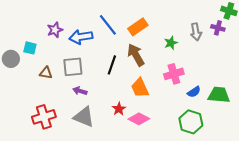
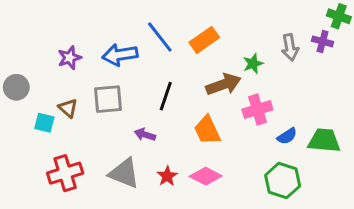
purple star: (55, 30) -> (70, 58), moved
cyan square: (30, 48) -> (44, 123), moved
brown arrow: (136, 55) -> (223, 84), moved, turned 100
brown triangle: (46, 73) -> (68, 108), turned 32
purple arrow: (80, 91) -> (145, 135), moved
red star: (119, 109) -> (167, 176), moved

